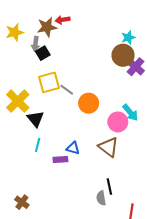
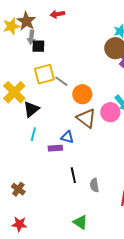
brown star: (47, 27) -> (26, 21), moved, turned -30
black square: (43, 53) -> (38, 46), turned 32
black triangle: (35, 119) -> (31, 109), turned 30
brown triangle: (108, 147) -> (86, 118), moved
black line: (109, 187) -> (73, 175), moved

